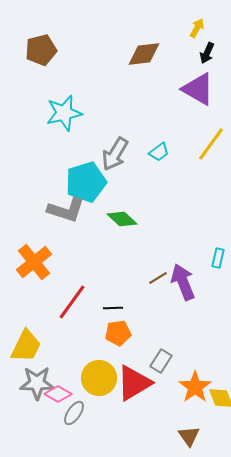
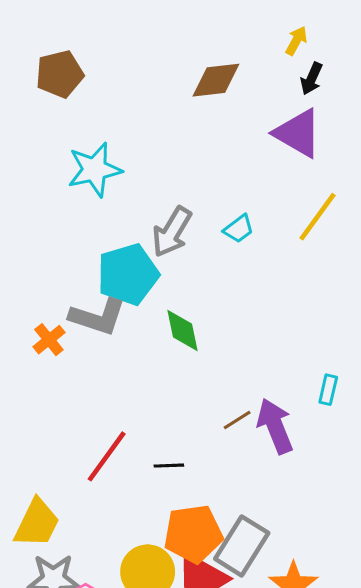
green diamond: (122, 219) -> (183, 330), turned 36
orange cross: (34, 262) -> (49, 340), moved, size x0.6
orange pentagon: (118, 333) -> (193, 534), moved, size x1.5
gray rectangle: (161, 361) -> (242, 546), size x1.6

